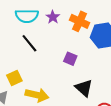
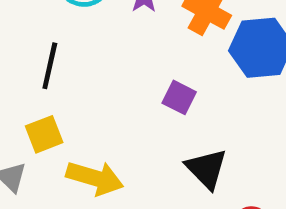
black line: (29, 43) -> (50, 66), moved, turned 48

